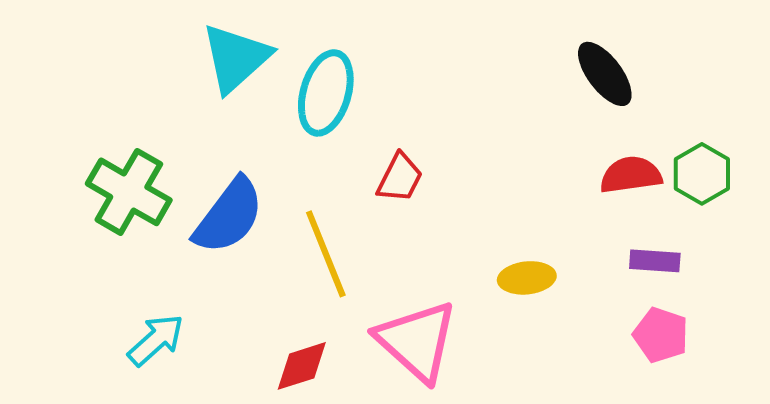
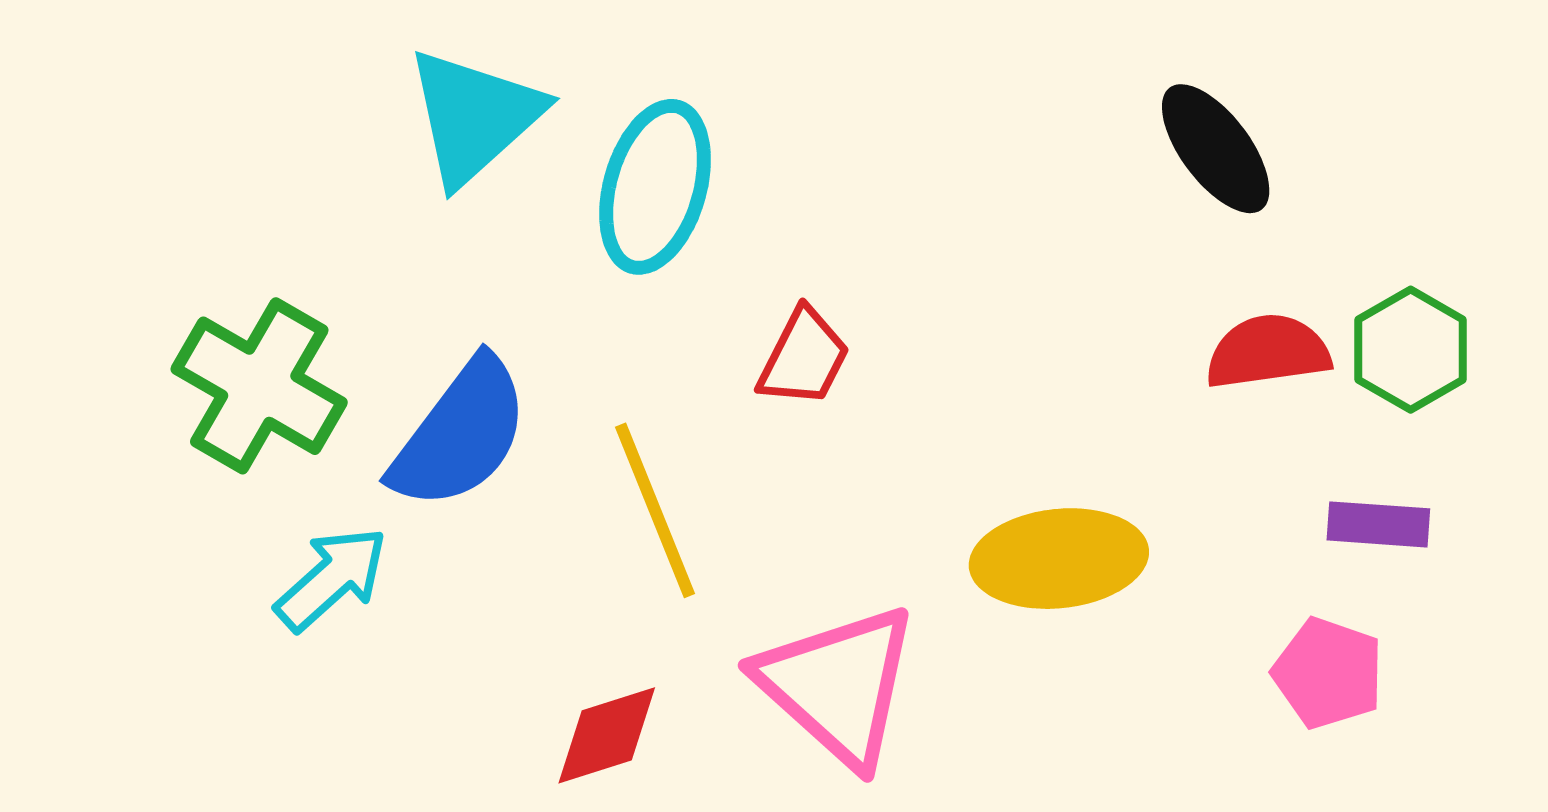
purple rectangle: (655, 261) -> (1378, 524), moved
yellow ellipse: (527, 278) -> (1059, 559), size x1.5
cyan arrow: (156, 340) -> (332, 579), moved

